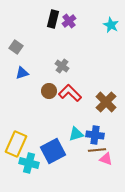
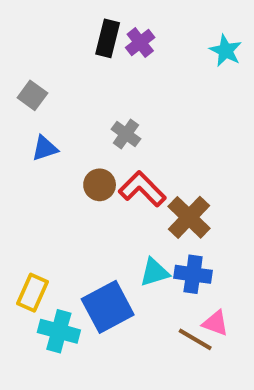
brown cross: (106, 102) -> (189, 217), moved
yellow rectangle: (16, 144) -> (32, 293), size x0.7
brown line: (97, 150) -> (195, 339), moved, turned 36

